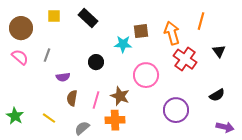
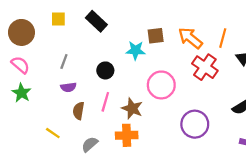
orange line: (201, 21) -> (223, 38), moved
orange arrow: (172, 33) -> (190, 38), turned -35
gray line: (47, 55) -> (64, 62), moved
pink line: (96, 100) -> (105, 102), moved
green star: (15, 116) -> (21, 93), moved

